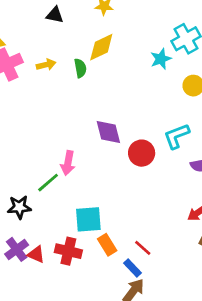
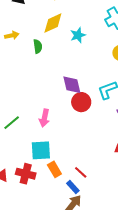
cyan star: (161, 59) -> (78, 35), moved
green semicircle: (80, 68) -> (38, 46), moved
purple diamond: (108, 132) -> (72, 85), moved
pink arrow: (68, 163) -> (44, 118), moved

